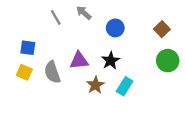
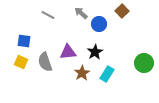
gray arrow: (84, 13) -> (81, 13), moved
gray line: (56, 17) -> (48, 15), turned -32
brown square: (162, 29) -> (122, 11), moved
green circle: (168, 61) -> (144, 63), moved

